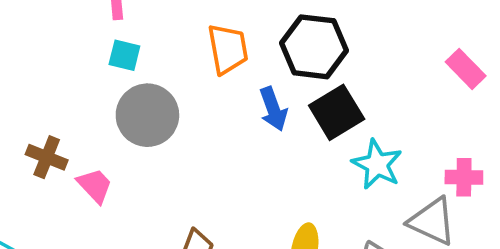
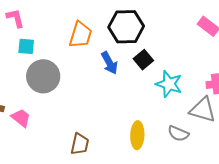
orange trapezoid: (228, 49) -> (81, 35), turned 36
black square: (337, 112) -> (143, 60), size x0.7

